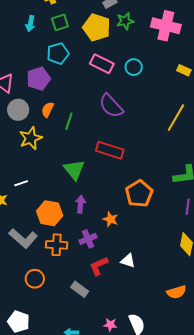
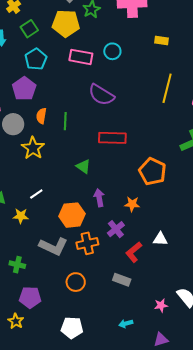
green triangle: (74, 170) -> (83, 166), size x0.7

